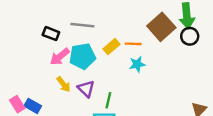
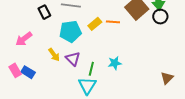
black rectangle: (51, 34) -> (44, 12), turned 40
pink arrow: (60, 57) -> (24, 39), moved
cyan star: (137, 64) -> (115, 63), moved

